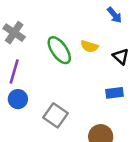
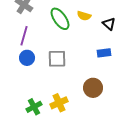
gray square: (56, 115) -> (57, 59), moved, turned -36

